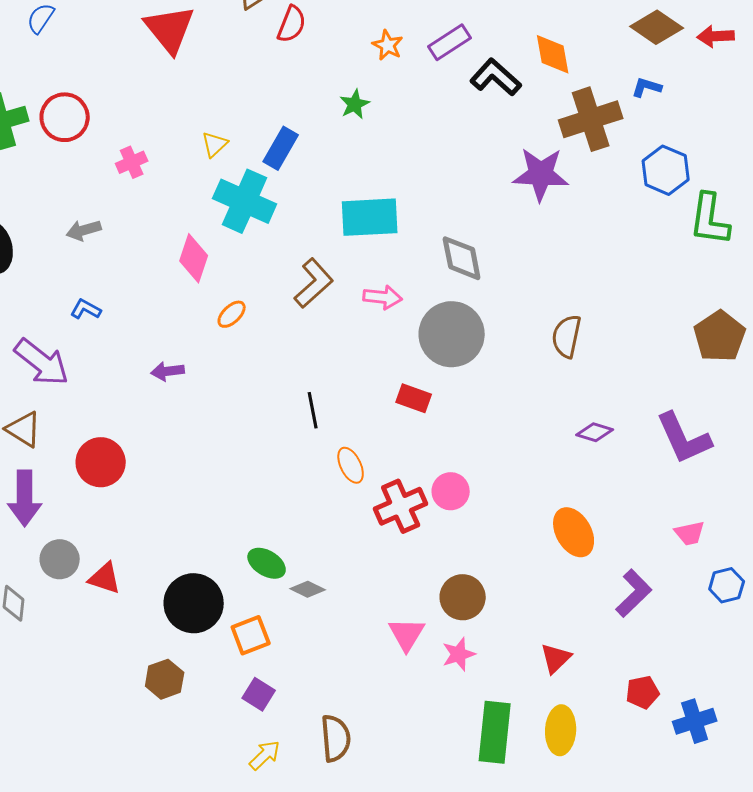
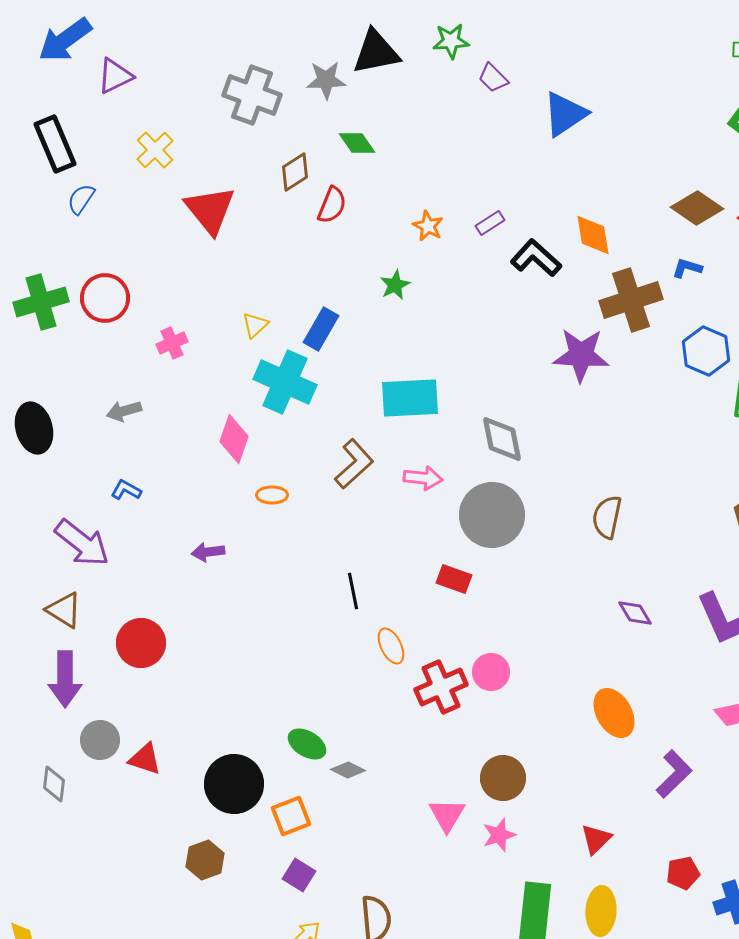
purple rectangle: (450, 42) -> (490, 223), size x0.7
orange ellipse: (232, 314) -> (272, 495), turned 44
purple diamond: (595, 432) -> (635, 613), turned 42

